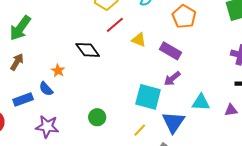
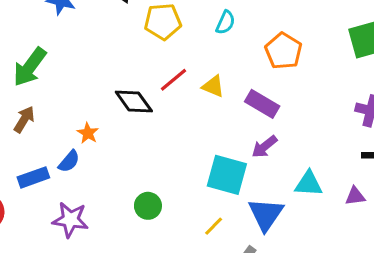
red line: (115, 25) -> (174, 80), moved
blue semicircle: (46, 89) -> (69, 161), turned -98

